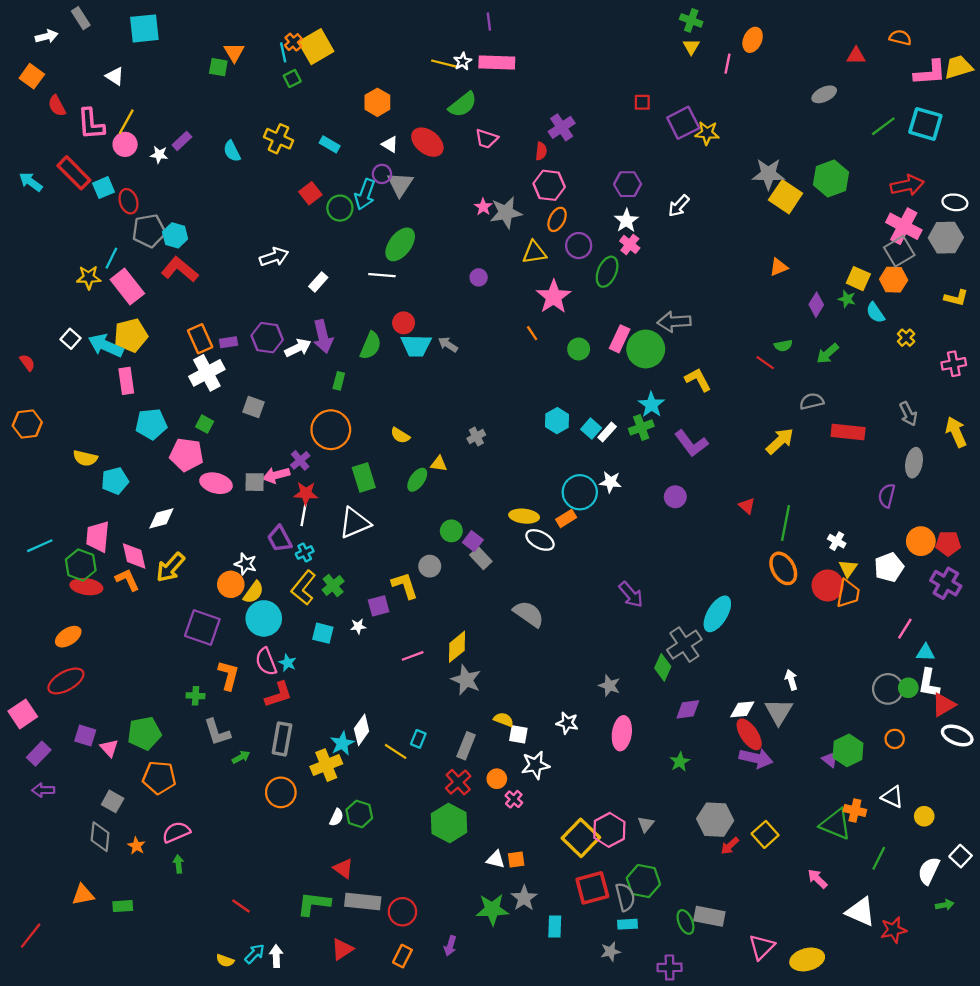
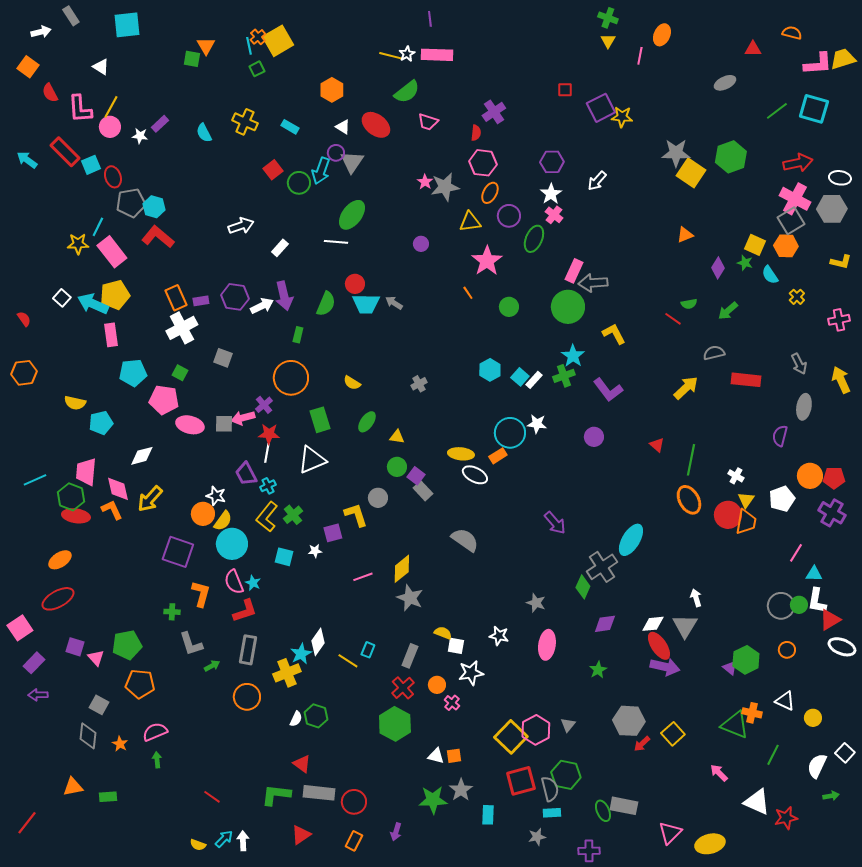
pink rectangle: (620, 339) -> (574, 271), moved
yellow triangle: (439, 464) -> (397, 437), moved

